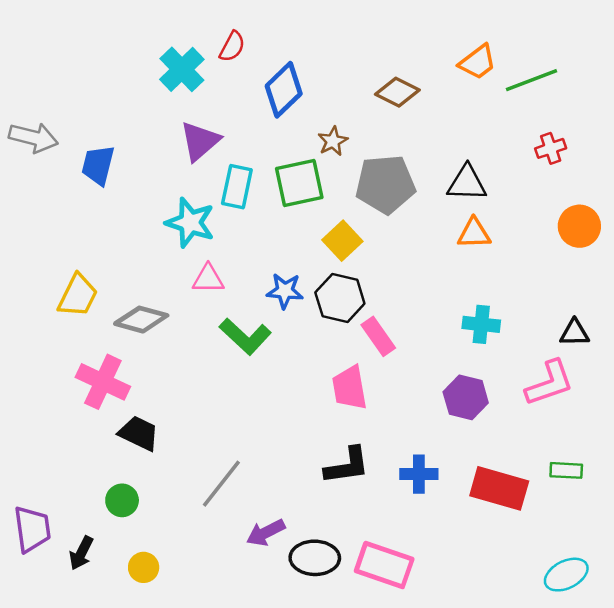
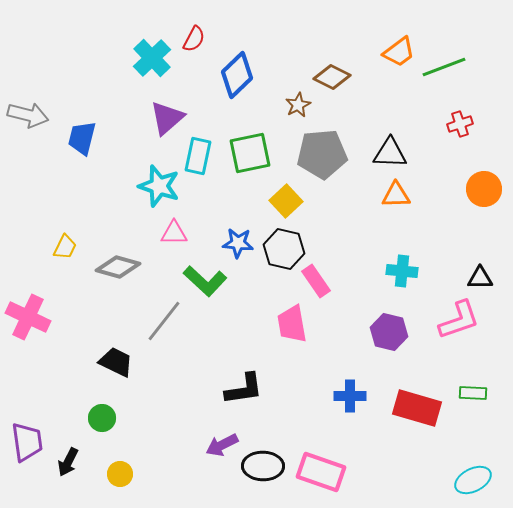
brown star: (333, 141) -> (298, 105), moved
yellow trapezoid: (78, 296) -> (65, 247), size x0.7
pink cross: (103, 382) -> (28, 317), moved
black L-shape: (347, 466) -> (244, 389), moved
gray line: (221, 484) -> (164, 321), moved

